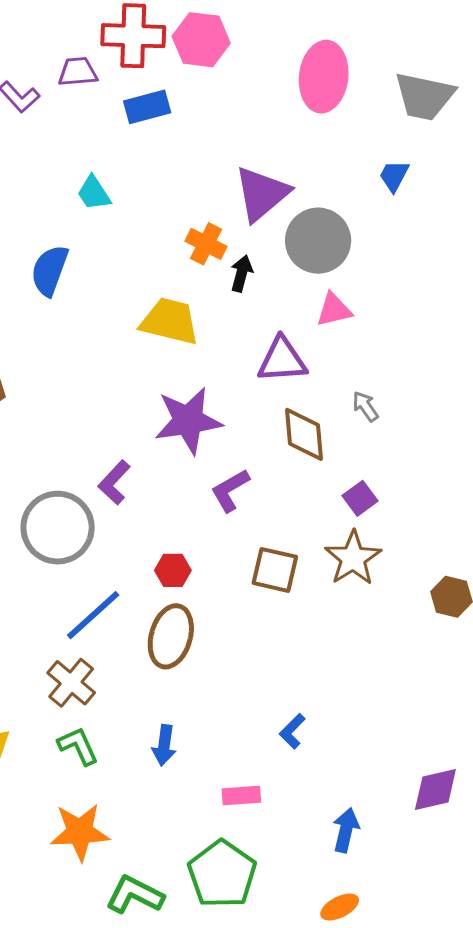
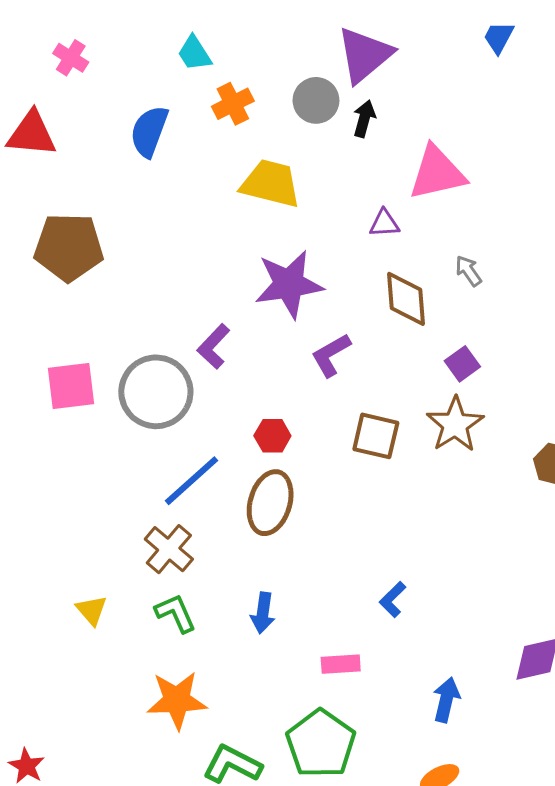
gray circle: (318, 241) -> (316, 100), moved, size x0.7
orange cross: (206, 244) -> (233, 104), moved, turned 36
black arrow: (242, 273) -> (364, 119), moved
pink triangle: (334, 310) -> (437, 173), size x1.6
purple triangle: (282, 360) -> (384, 223), size x0.6

